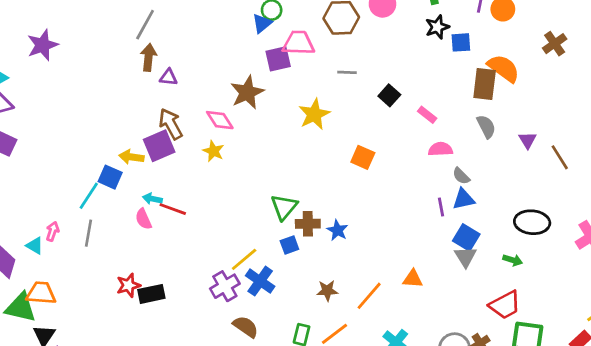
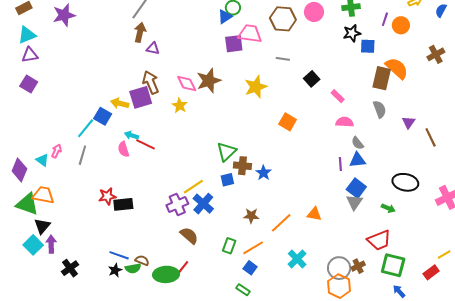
brown star: (247, 92) -> (209, 81), moved

